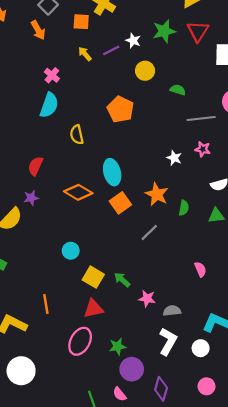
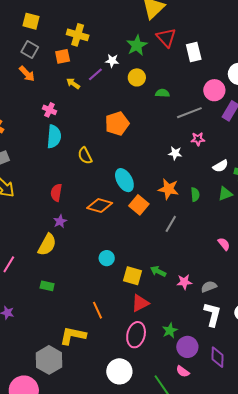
yellow circle: (145, 71) -> (137, 77), moved
orange pentagon: (120, 109) -> (117, 124), turned -30
white circle: (21, 371) -> (119, 371), moved

